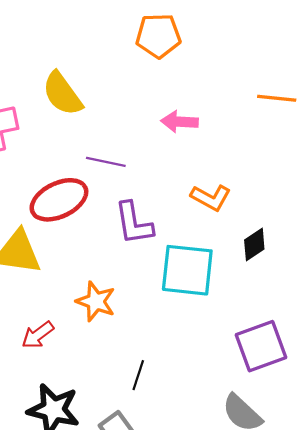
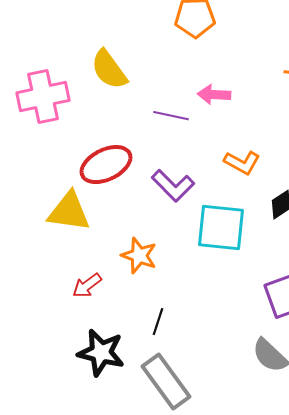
purple line: (106, 162) -> (171, 116), moved
purple L-shape: (134, 223) -> (173, 186), turned -36
black line: (138, 375) -> (158, 322), moved

